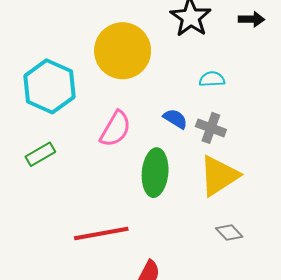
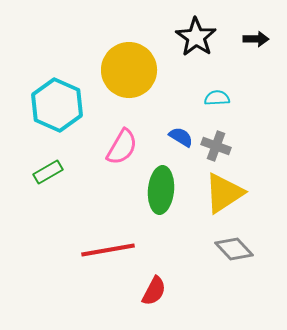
gray diamond: (229, 232) -> (234, 249), size x1.4

